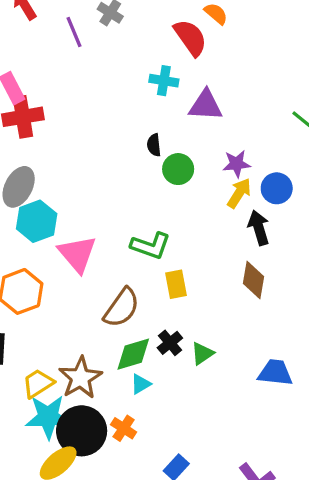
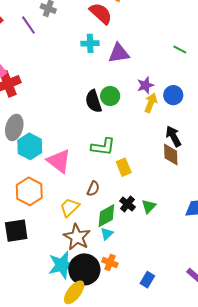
black semicircle: (154, 145) -> (93, 101), moved, size x1.6
black arrow: (259, 228) -> (173, 136), moved
brown semicircle: (122, 308) -> (93, 189), size x0.6
yellow trapezoid: (38, 383) -> (70, 207), moved
cyan triangle: (141, 384) -> (107, 234), moved

